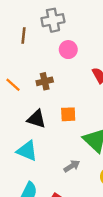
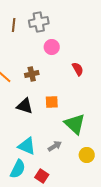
brown line: (24, 35) -> (14, 25), moved
cyan triangle: (27, 151) -> (27, 146), moved

